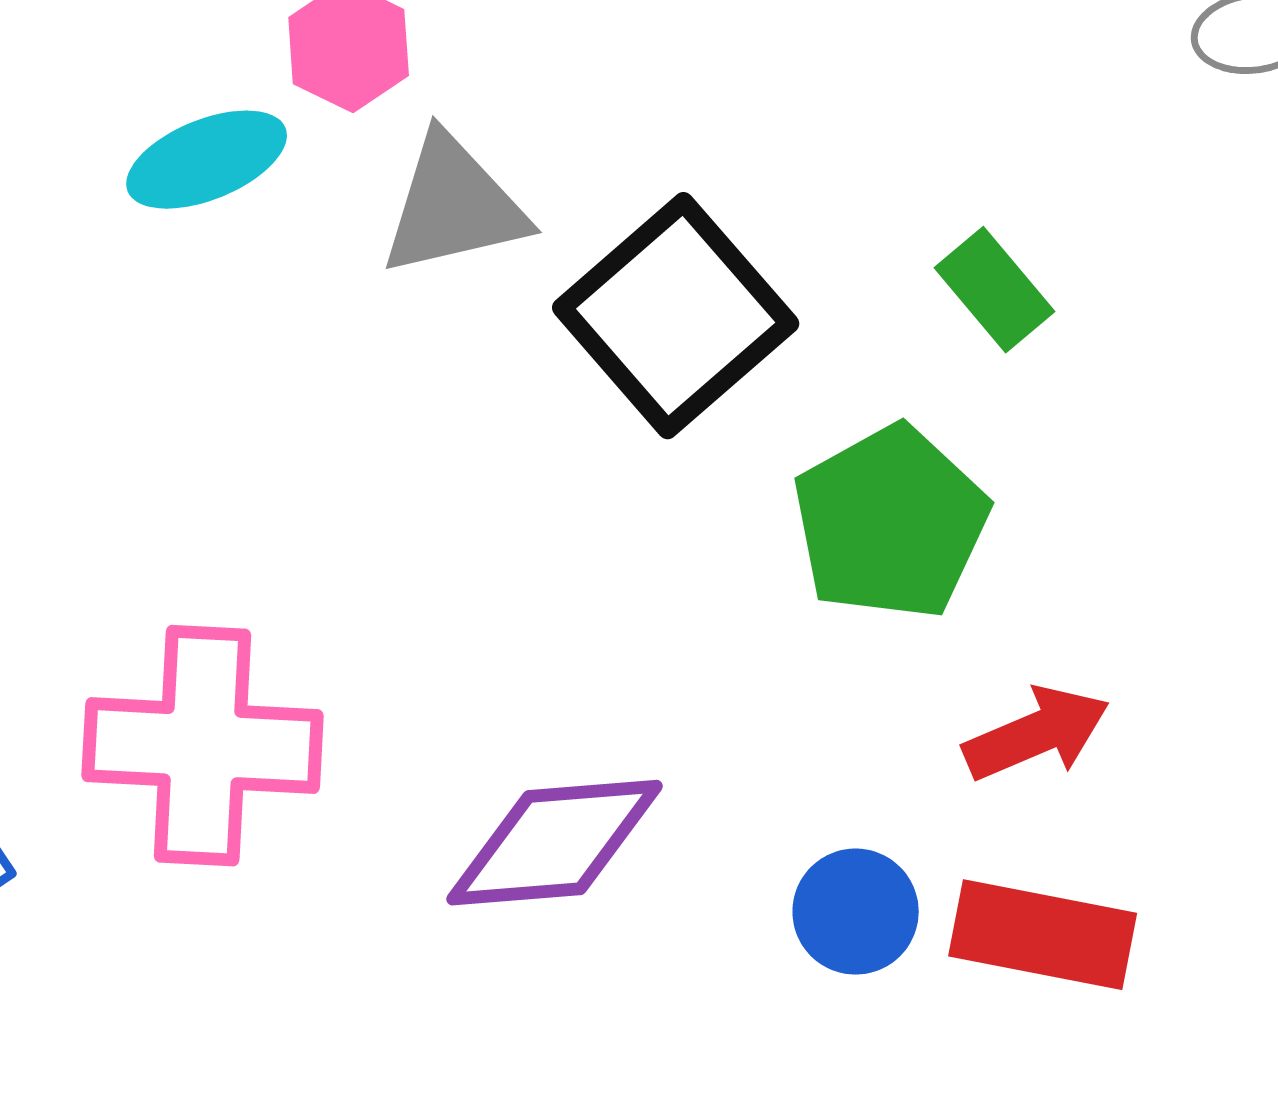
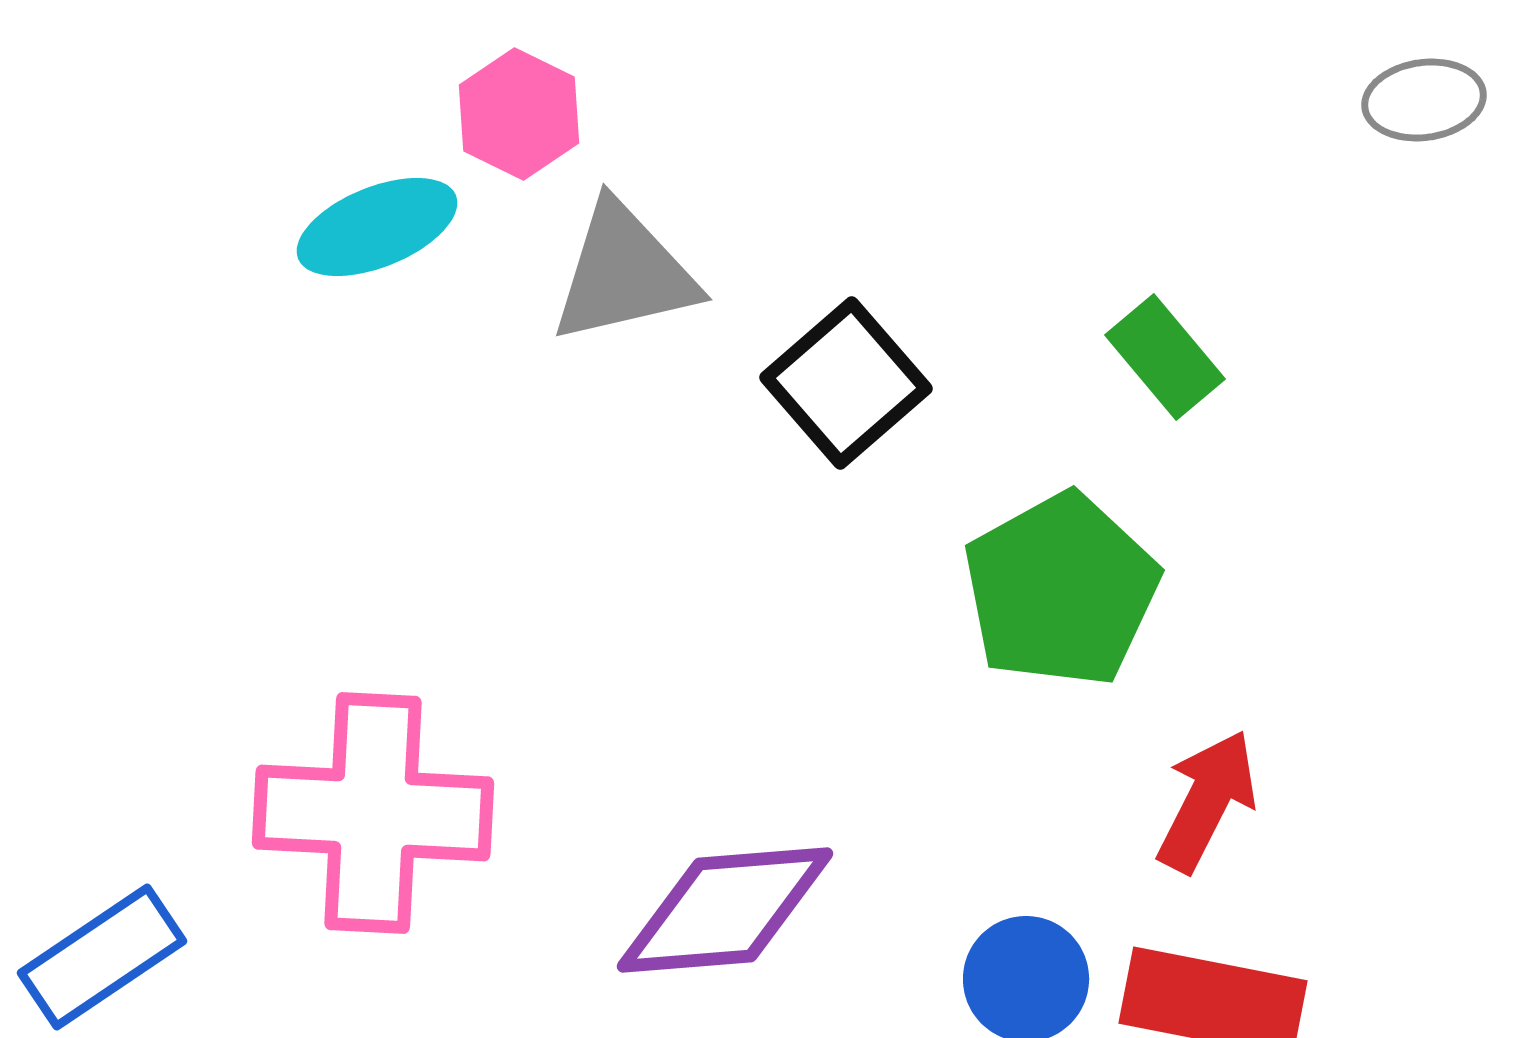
black square: (676, 316) -> (846, 383), size x0.7
red arrow: (1037, 734) -> (1207, 801), turned -40

